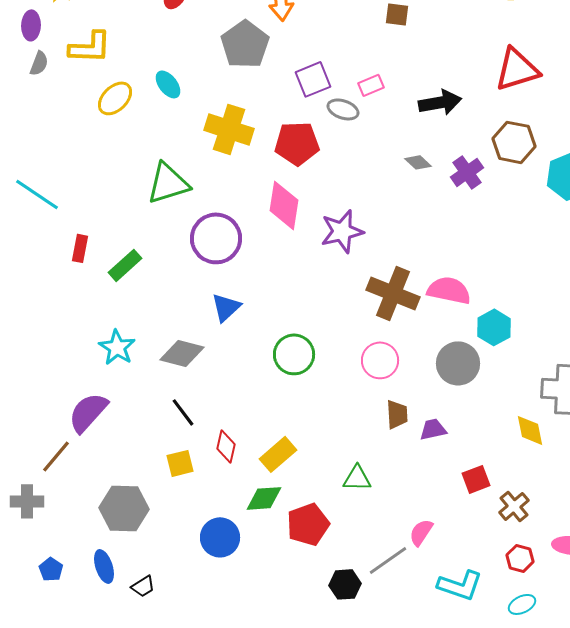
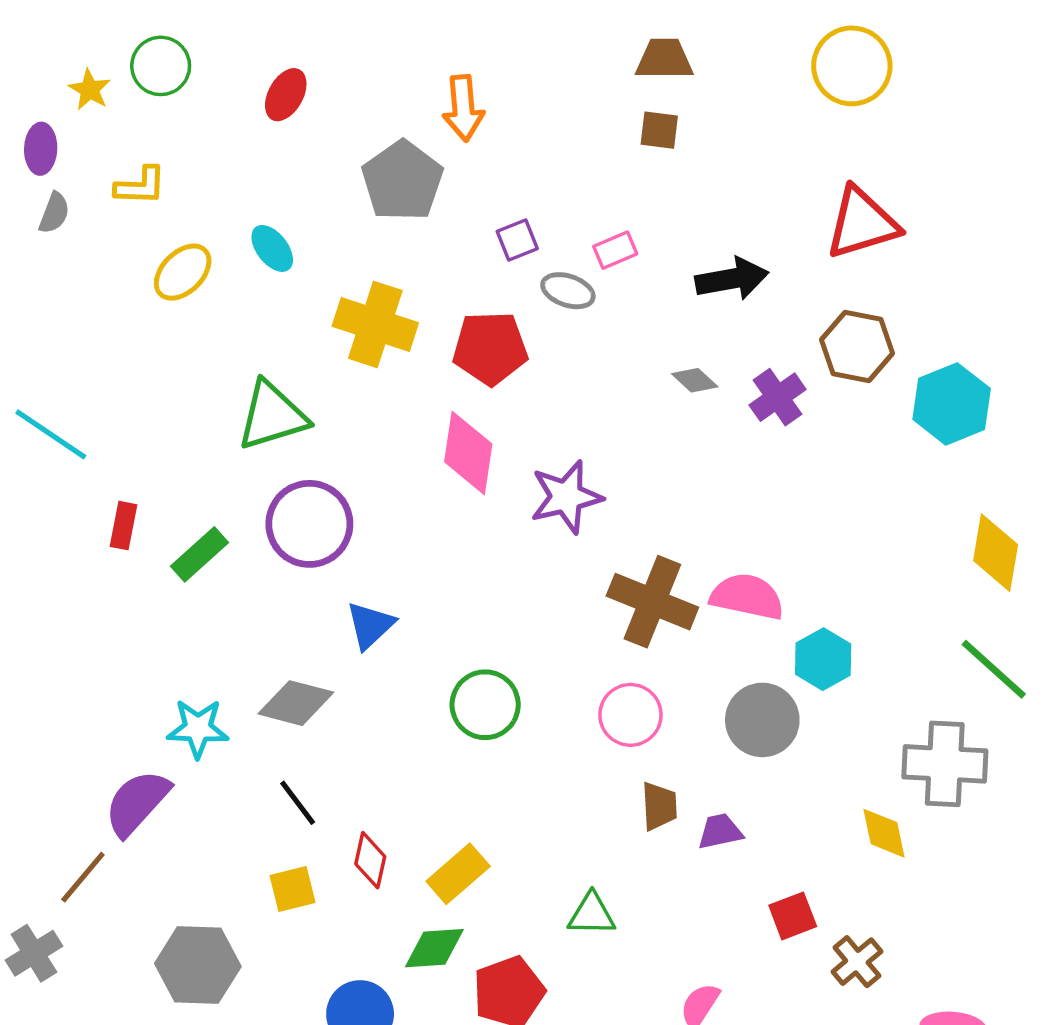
yellow L-shape: (90, 47) -> (140, 186), size x0.7
purple square: (313, 79) -> (517, 240), size x0.7
purple circle: (216, 238) -> (309, 524), moved
cyan star: (117, 347) -> (198, 728), moved, turned -30
gray cross: (27, 501) -> (34, 953), turned -32

